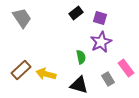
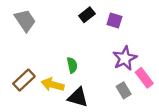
purple star: (101, 42) -> (125, 58), moved
green semicircle: (81, 57) -> (72, 65), moved
black triangle: (79, 85) -> (78, 97), moved

